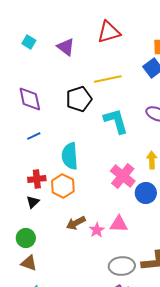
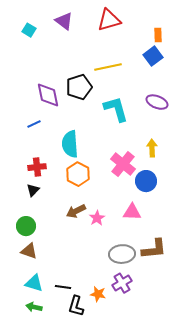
purple triangle: (66, 47) -> (64, 21), moved
purple diamond: (30, 99) -> (48, 95), moved
orange hexagon: (63, 186) -> (78, 174), moved
pink triangle: (119, 224) -> (132, 212), moved

